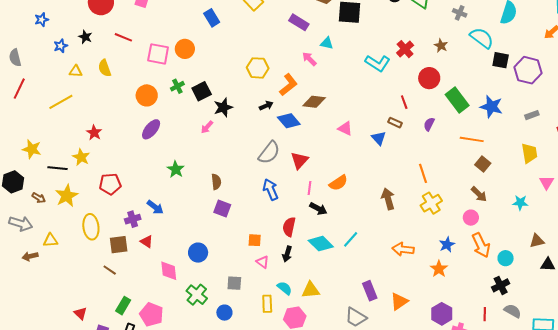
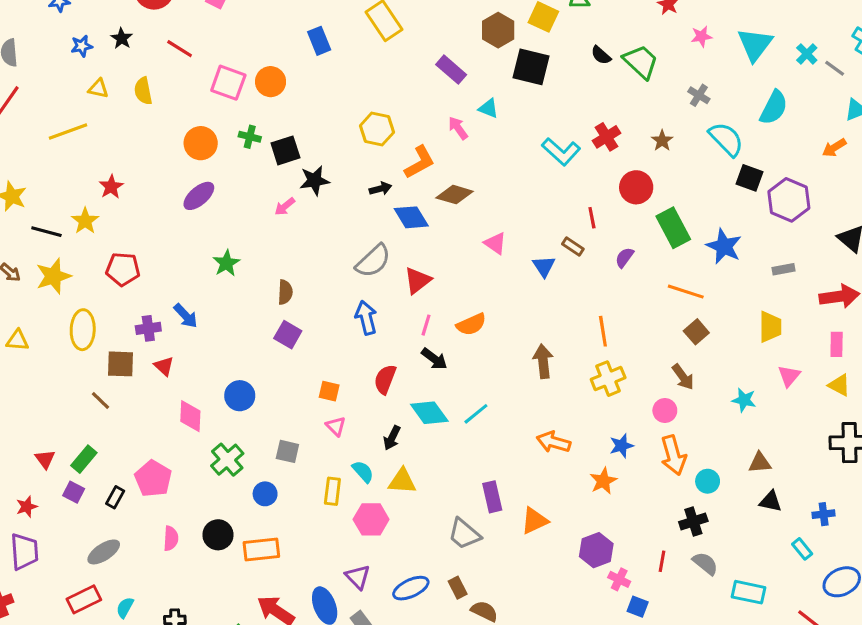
green cross: (177, 86) -> (250, 137), turned 32
black arrow: (287, 254) -> (392, 438), moved
green rectangle: (123, 306) -> (84, 459), moved

